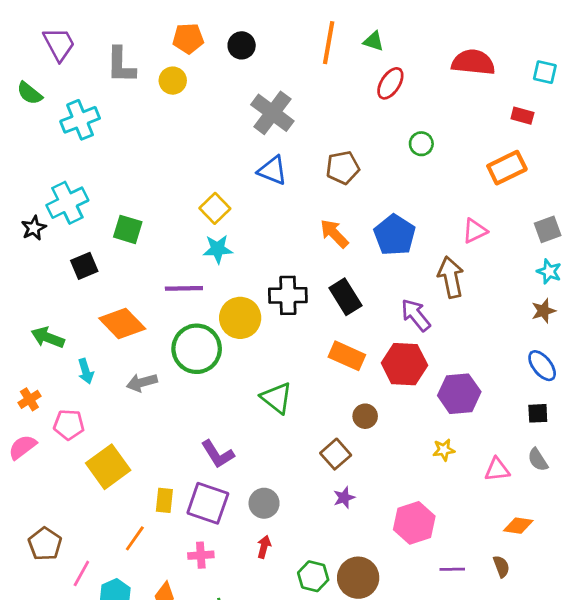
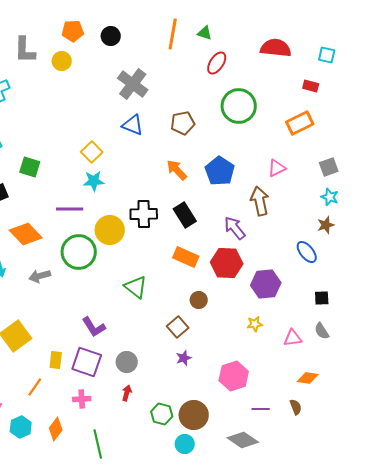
green circle: (421, 144) -> (239, 106), size x2.0
blue ellipse: (542, 366) -> (307, 252), moved

